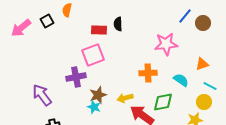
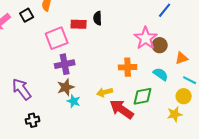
brown circle: (203, 23) -> (160, 45), moved
pink star: (166, 44) -> (146, 38), turned -30
pink square: (93, 55) -> (57, 38), moved
purple cross: (76, 77) -> (65, 64), moved
brown star: (98, 95) -> (66, 87), moved

